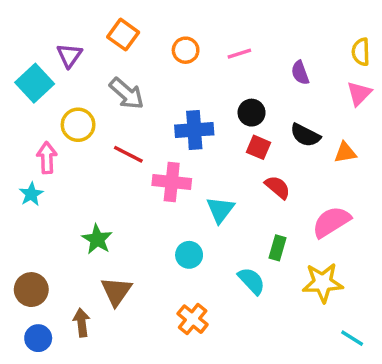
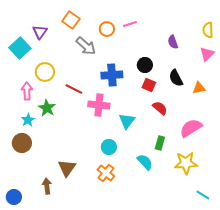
pink line: (239, 54) -> (130, 24), moved
gray arrow: (127, 94) -> (86, 46), moved
black semicircle: (305, 135) -> (176, 78), turned 36
cyan star: (31, 194) -> (28, 120), moved
green star: (97, 239) -> (47, 108), moved
brown circle: (31, 290) -> (22, 143), moved
orange cross: (193, 319) -> (106, 173), moved
blue circle: (38, 338) -> (14, 197), moved

